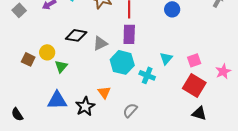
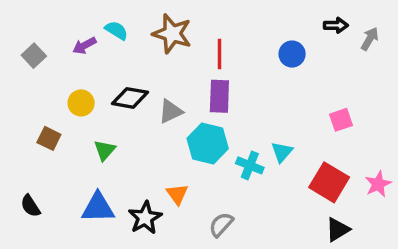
yellow circle: (47, 52) -> (81, 103), moved
cyan triangle: (166, 58) -> (282, 152), moved
pink square: (194, 60) -> (341, 120), moved
pink star: (223, 71) -> (378, 184), moved
black triangle: (199, 113) -> (338, 230), turned -49
black semicircle: (17, 114) -> (30, 206), moved

